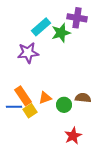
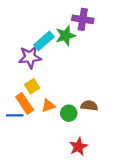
cyan rectangle: (41, 27) -> (44, 41), moved
yellow square: (30, 111) -> (32, 86), moved

